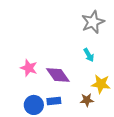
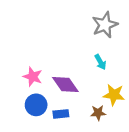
blue circle: (34, 105) -> (36, 105), moved

